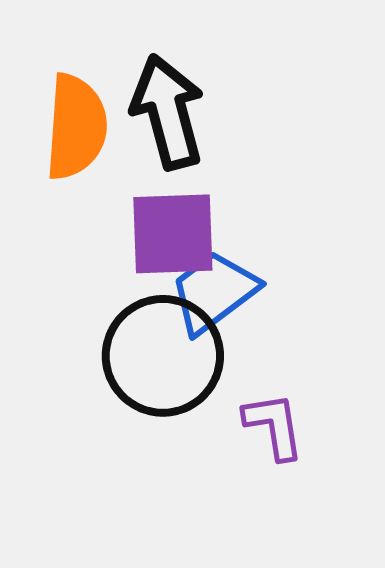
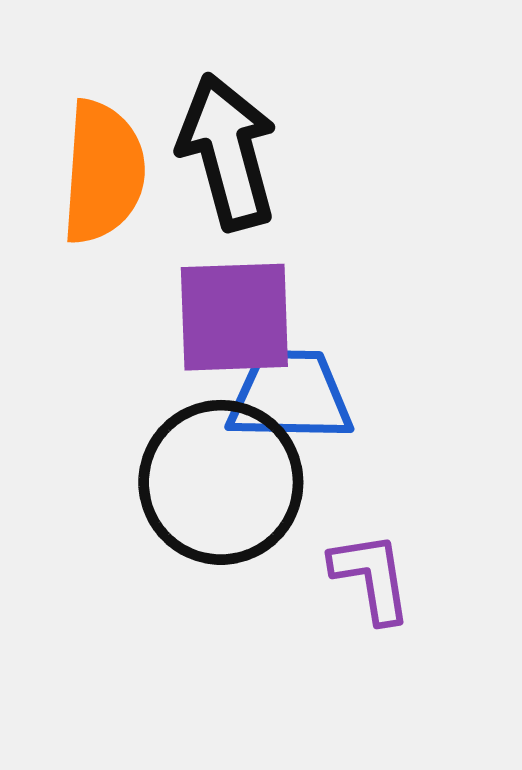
blue trapezoid: (214, 292) -> (290, 396), turned 38

